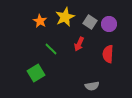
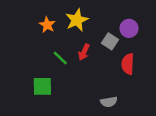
gray square: (90, 22) -> (110, 41), moved
red arrow: (79, 44) -> (84, 52), moved
green square: (36, 73) -> (42, 86), turned 30

